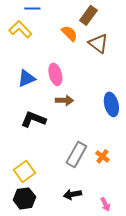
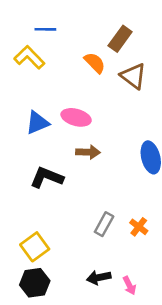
pink ellipse: (55, 74) -> (76, 117), turned -60
gray rectangle: (76, 154) -> (104, 224), size x0.7
pink arrow: (105, 204) -> (129, 285), moved

